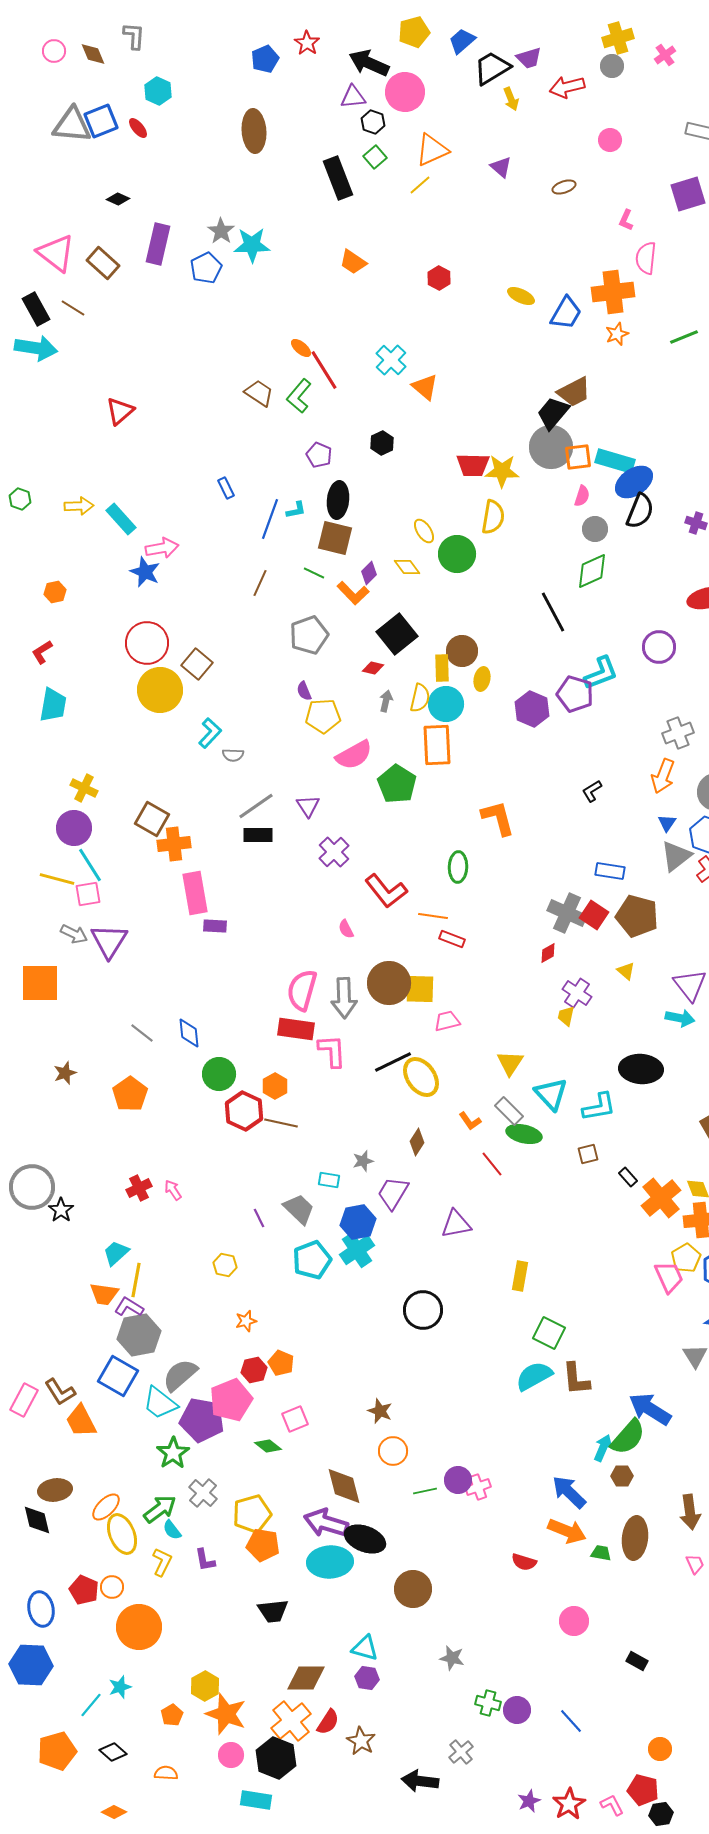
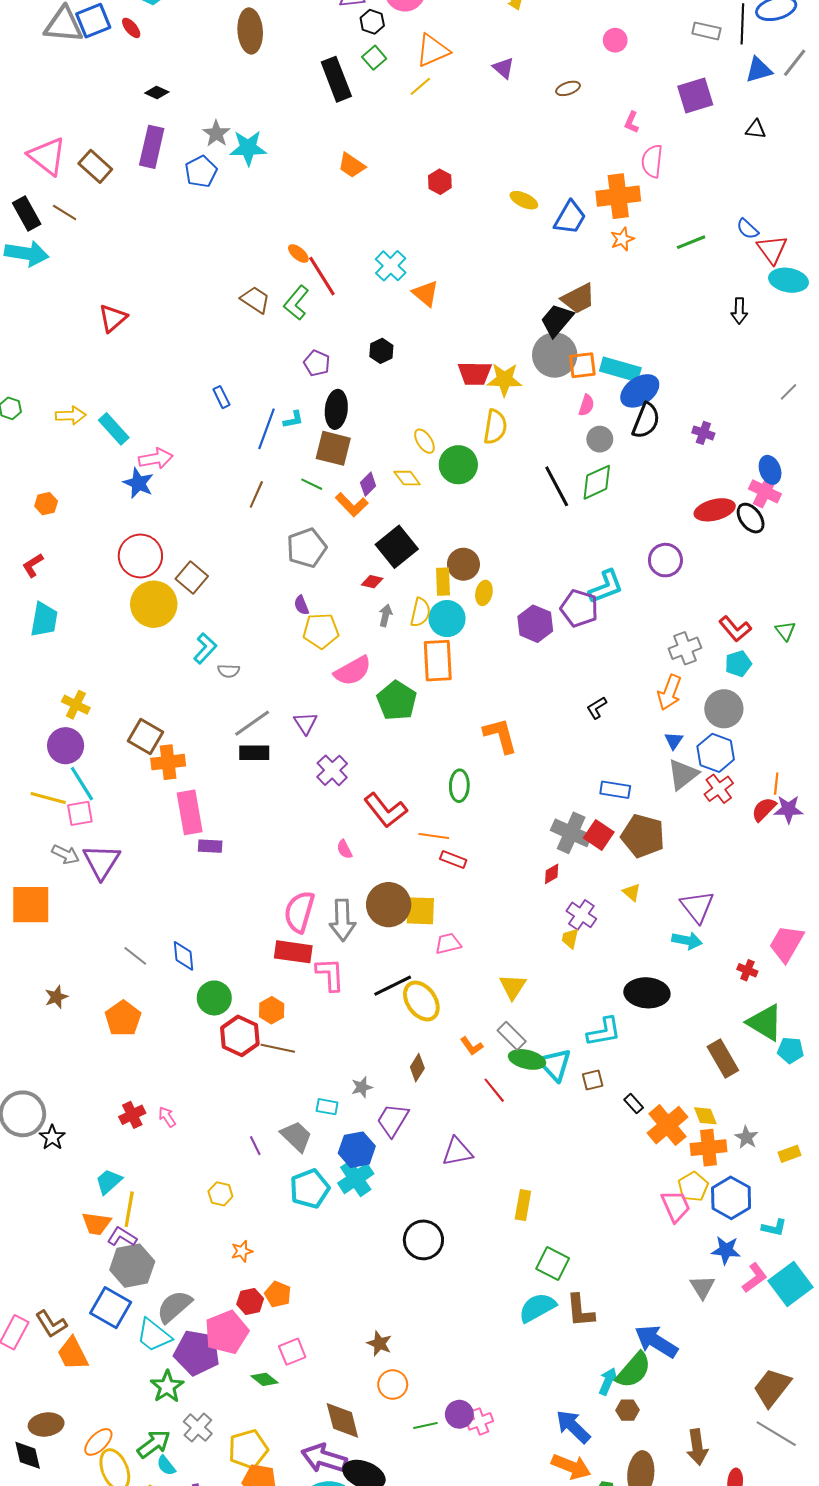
black diamond: (118, 199) -> (157, 93), moved
black line: (553, 612) -> (557, 486), moved
cyan triangle: (551, 1094) -> (555, 1065), moved

